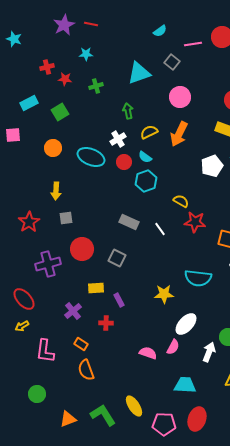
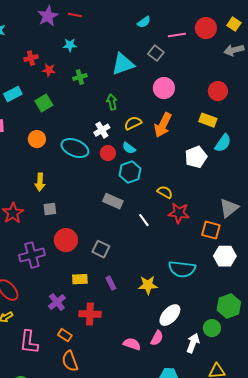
gray rectangle: (129, 222) -> (113, 201), moved
purple rectangle: (119, 300) -> (111, 283), moved
red cross: (106, 323) -> (90, 314), size x1.5

